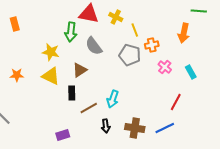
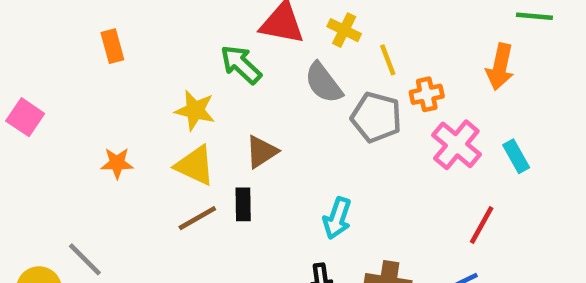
green arrow: (71, 32) -> (241, 64), turned 126
gray semicircle: (94, 46) -> (323, 83), moved
pink cross: (165, 67) -> (456, 145), size x1.5
brown line: (89, 108) -> (197, 218), moved

